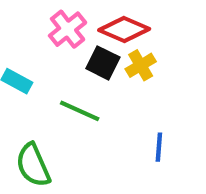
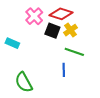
green line: (80, 111) -> (74, 52), moved
blue line: (159, 147) -> (64, 70), moved

